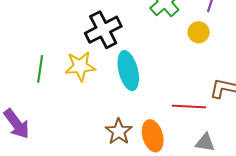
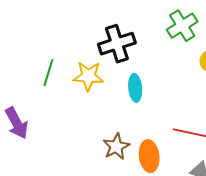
cyan ellipse: (128, 71) -> (135, 88), size x0.7

